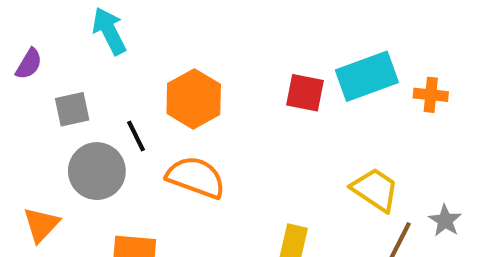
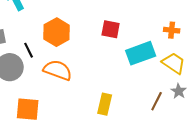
cyan rectangle: (367, 76) -> (141, 53), moved
yellow trapezoid: (375, 190) -> (174, 63), moved

